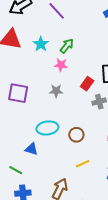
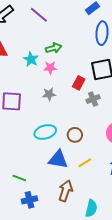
cyan star: (41, 44) -> (31, 59), moved
green arrow: (67, 46) -> (54, 48), turned 42
blue triangle: (32, 149) -> (58, 159), moved, size x1.5

